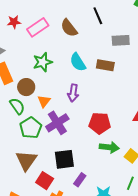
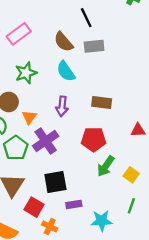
brown semicircle: (69, 28) -> (64, 42), moved
gray rectangle: (121, 40) -> (94, 46), moved
brown rectangle: (105, 65) -> (102, 103), moved
green arrow: (109, 147) -> (106, 166), turned 120
purple rectangle: (80, 180) -> (74, 204), turned 48

